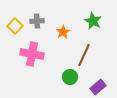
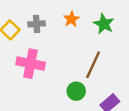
orange star: (63, 32) -> (71, 19), moved

